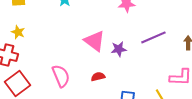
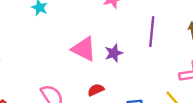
purple line: (153, 37) -> (152, 32), turned -50

